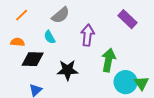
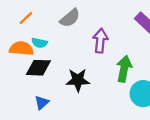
cyan semicircle: (50, 37) -> (39, 43), moved, turned -48
orange semicircle: (18, 42) -> (21, 48), size x1.5

